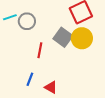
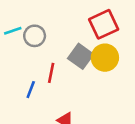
blue line: (30, 79) -> (31, 90), moved

